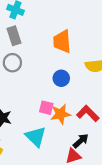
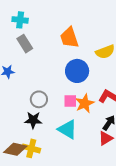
gray circle: (12, 63) -> (39, 99), moved
blue circle: (61, 78) -> (77, 71), size x1.5

